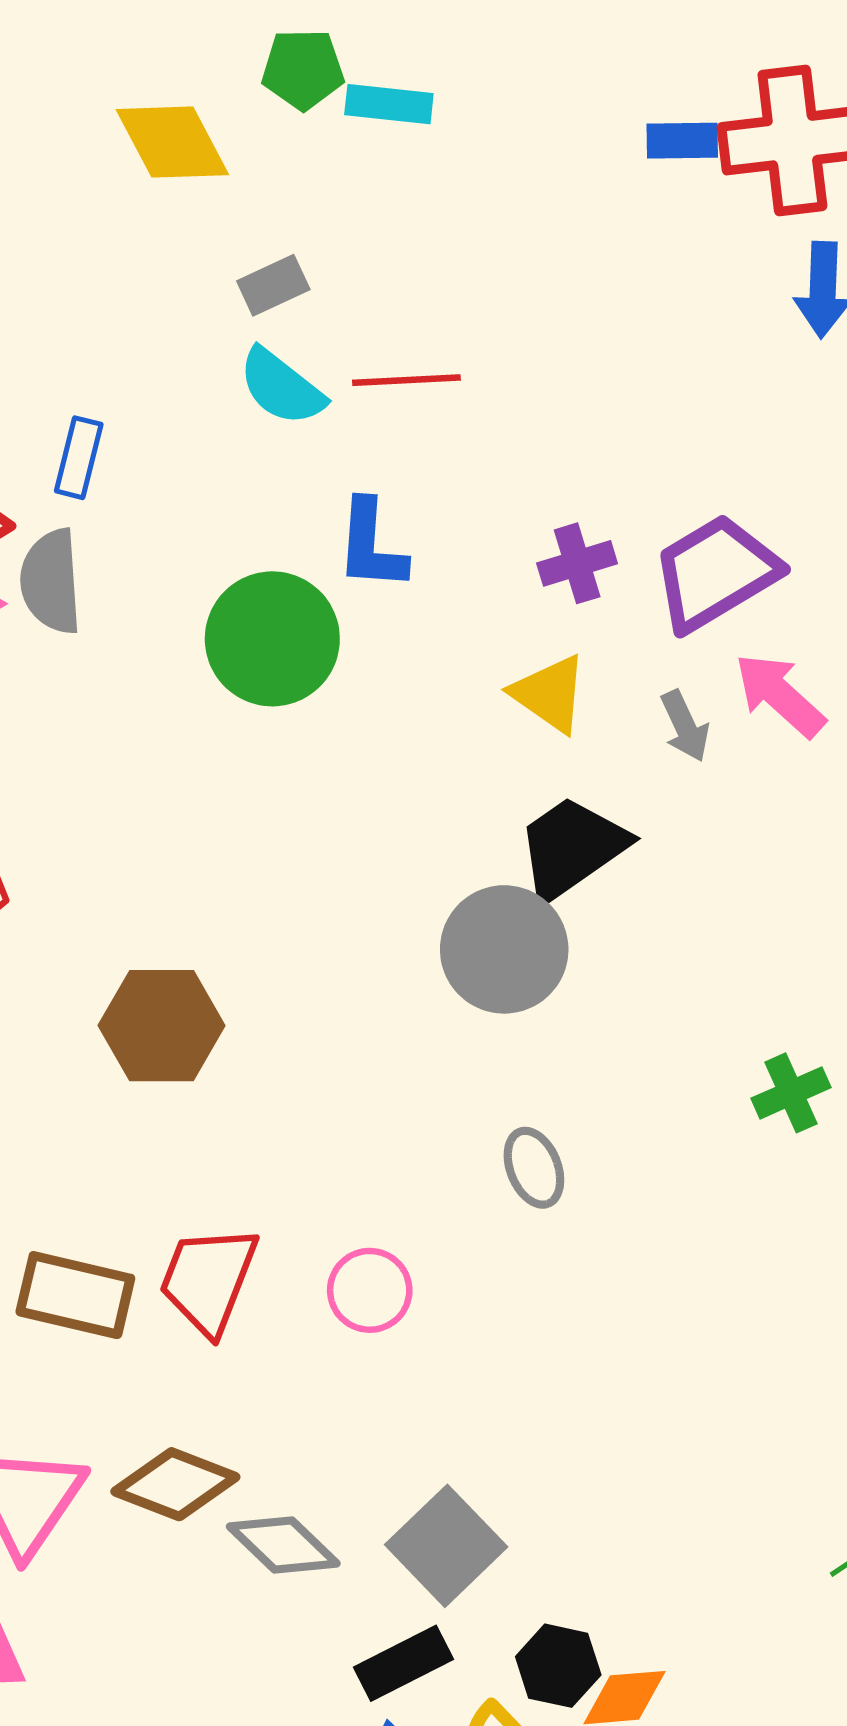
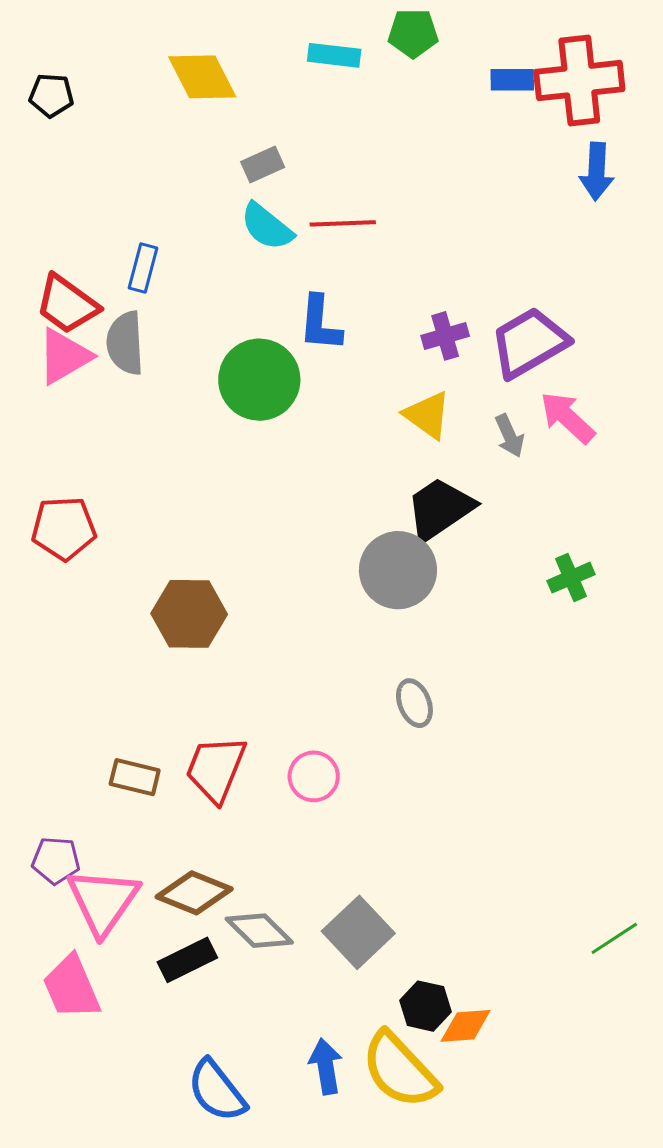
green pentagon: (303, 69) -> (413, 33), moved
green cross: (791, 1093) -> (571, 578), moved
brown rectangle: (75, 1295) -> (135, 777), size x0.7
black rectangle: (404, 1663) -> (187, 960), moved

